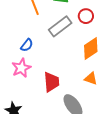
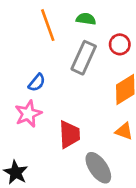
gray rectangle: (60, 26) -> (84, 58), turned -30

